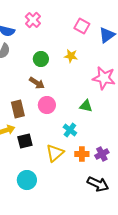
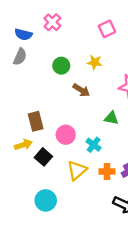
pink square: (82, 26) -> (107, 29), turned 35
brown arrow: (37, 83) -> (81, 90), moved
pink circle: (47, 105) -> (66, 135), moved
black square: (25, 141) -> (43, 157), turned -35

